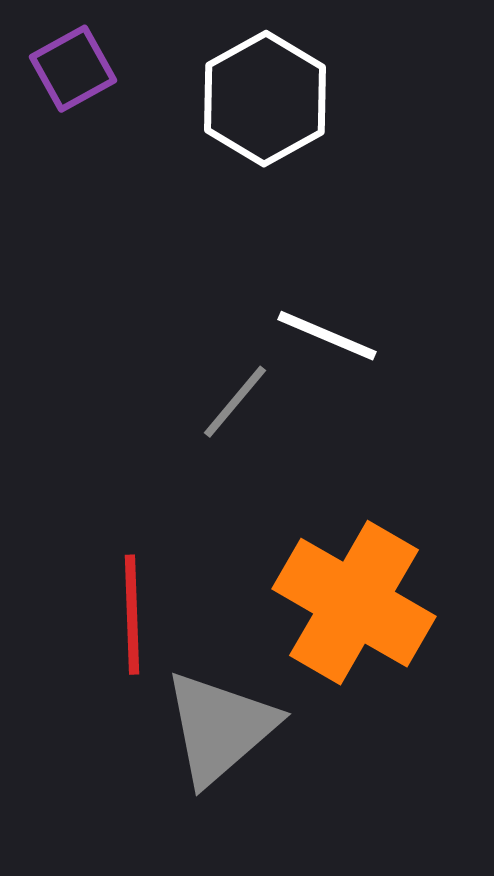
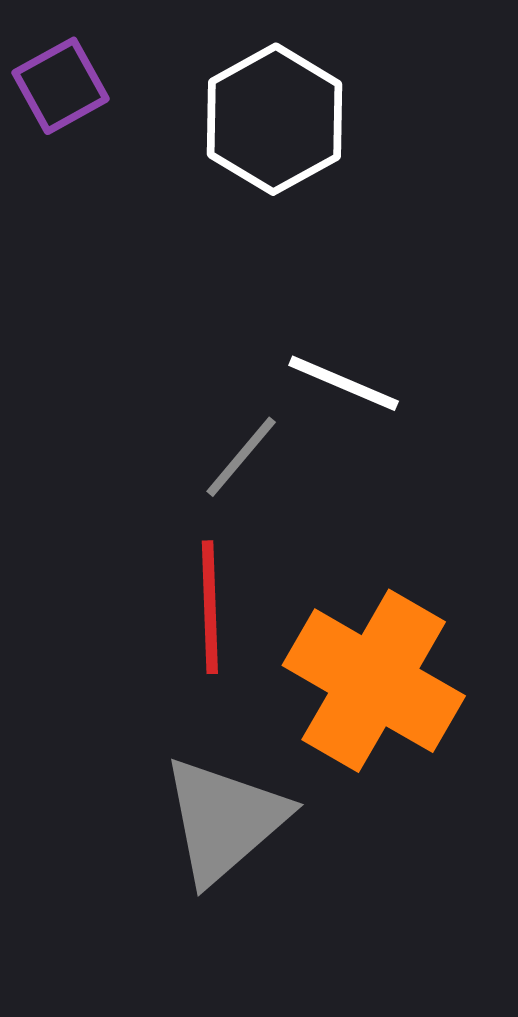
red line: (132, 615) -> (210, 607), moved

